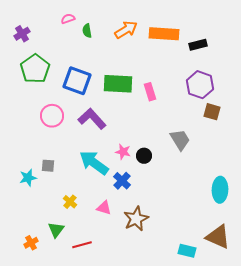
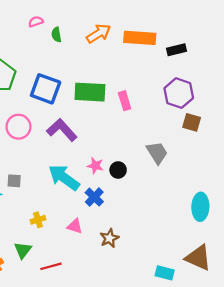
yellow cross: (70, 202) -> (38, 220), turned 32
brown star: (136, 219) -> (109, 238), size x0.7

